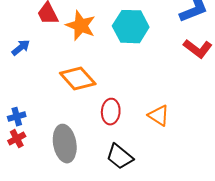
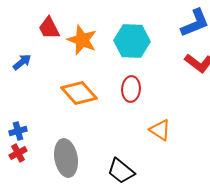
red ellipse: (111, 112) -> (131, 89), moved

